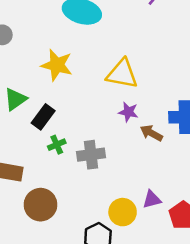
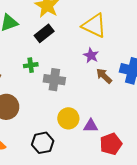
black rectangle: (43, 117) -> (44, 33), moved
yellow circle: (123, 212) -> (68, 118), moved

